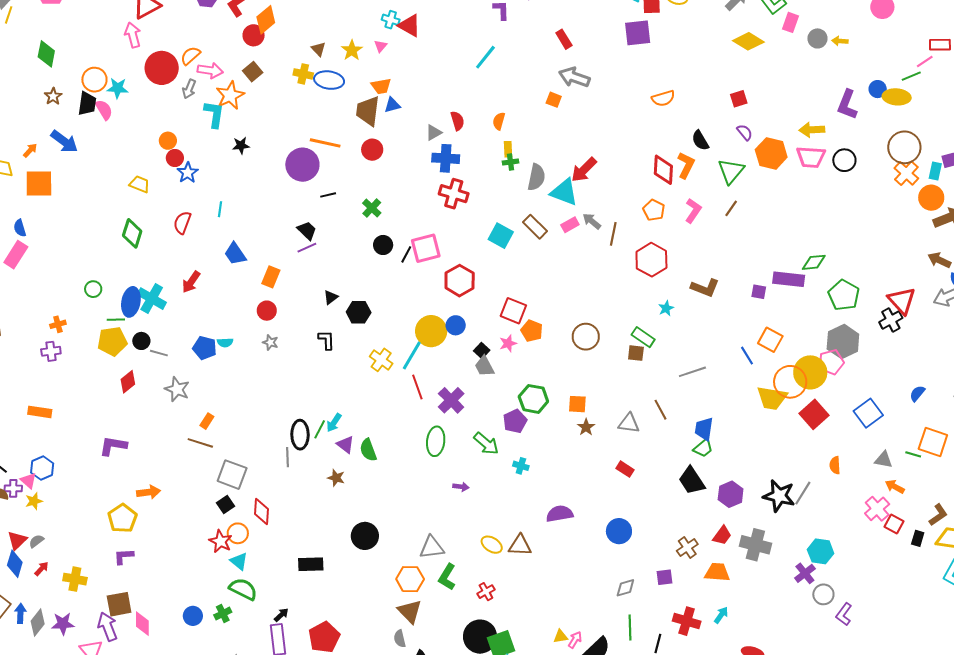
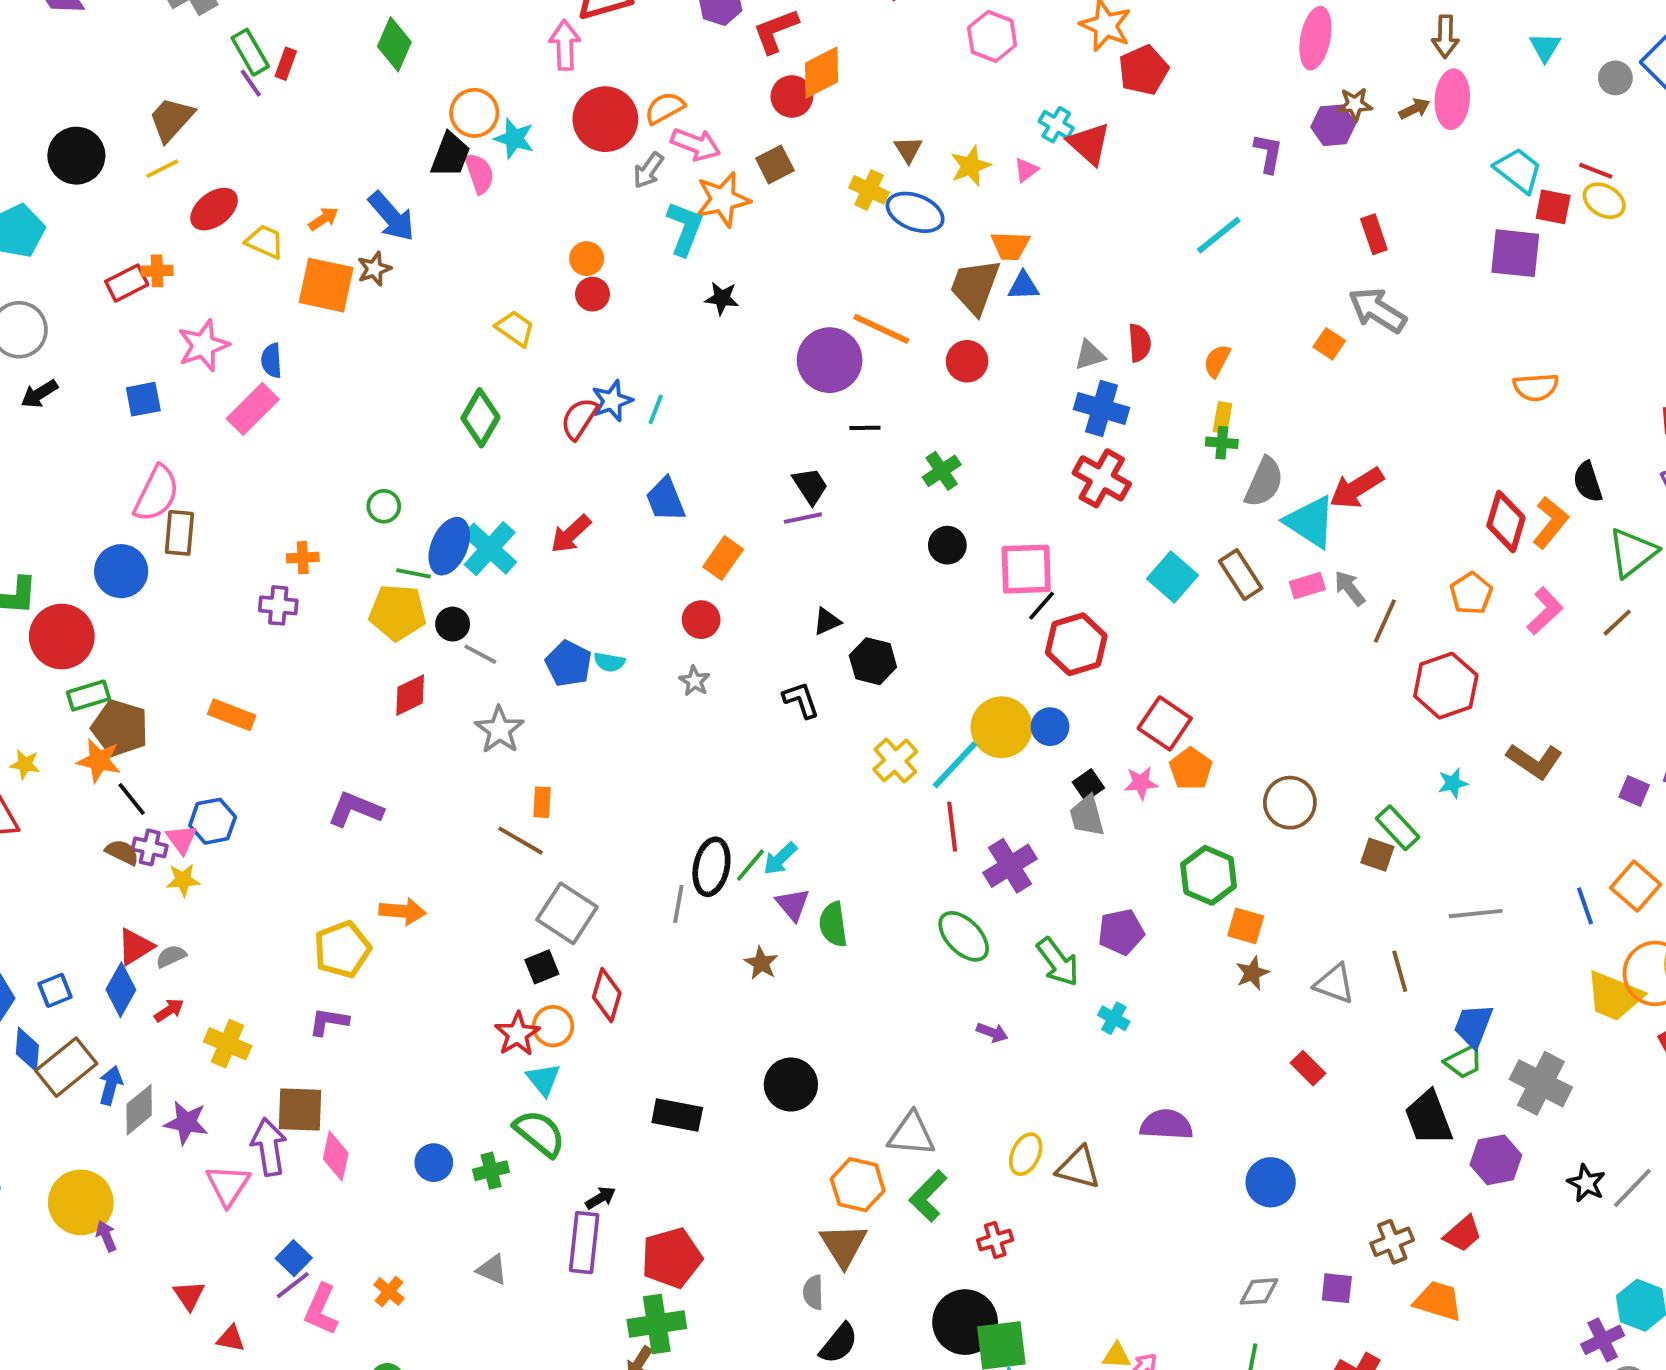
brown star: (53, 96) -> (374, 269), moved
blue star: (188, 173) -> (612, 401), moved
black line: (406, 254) -> (1042, 606), moved
black L-shape: (326, 340) -> (801, 700), turned -30
green hexagon: (533, 399) -> (1209, 875), moved
orange rectangle: (207, 421) -> (542, 802), turned -42
green ellipse: (436, 441) -> (964, 936), turned -64
black star: (779, 496) -> (1586, 1183), size x0.6
yellow ellipse: (492, 545) -> (1026, 1154), turned 70
gray cross: (755, 545) -> (1541, 1083), moved

